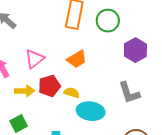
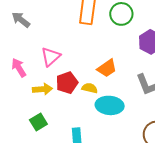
orange trapezoid: (77, 59) -> (107, 68), moved

